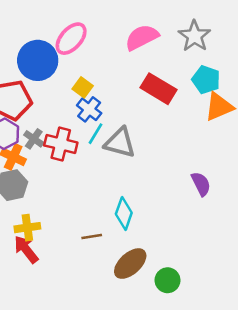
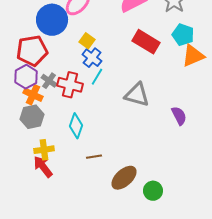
gray triangle: (120, 143) -> (137, 95), moved
cyan diamond: (124, 213) -> (76, 126), moved

